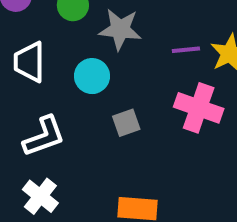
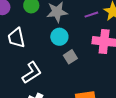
cyan circle: (92, 76) -> (59, 37), moved

